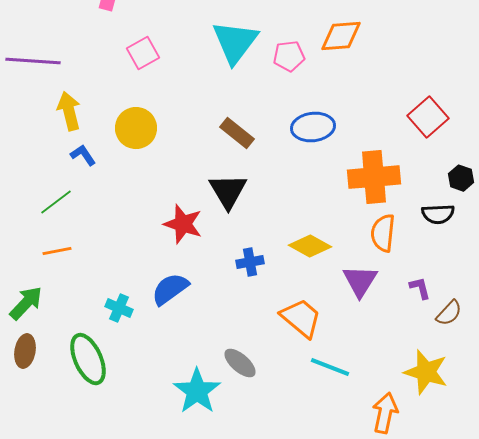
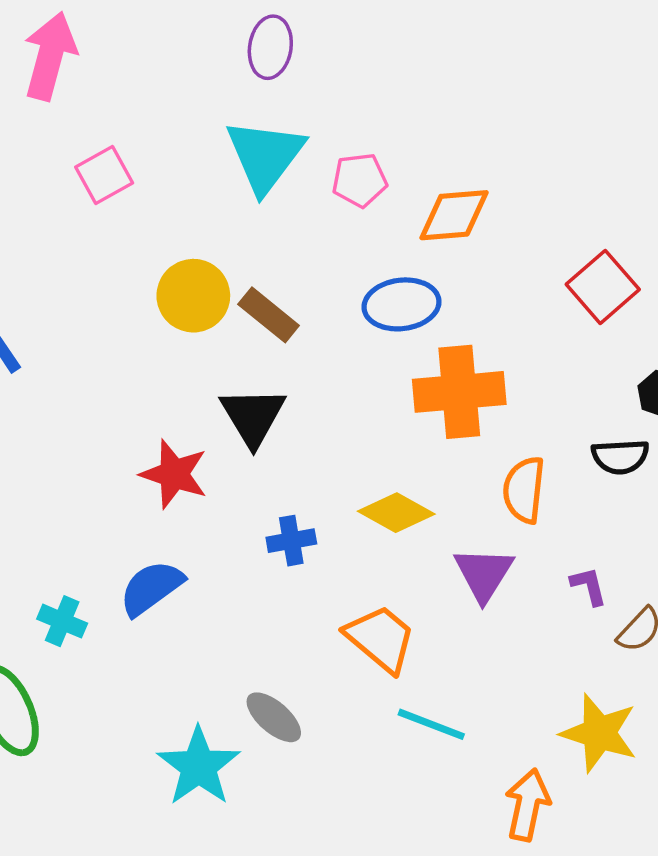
orange diamond: (341, 36) -> (454, 215), moved
yellow circle: (136, 128) -> (193, 296), moved
orange cross: (374, 177) -> (459, 392), moved

